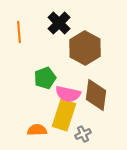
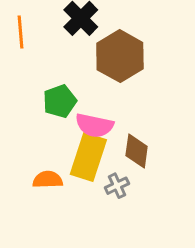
brown diamond: (96, 95) -> (137, 151), moved, size x0.7

